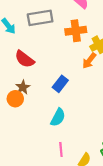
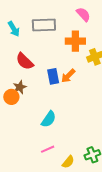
orange arrow: (89, 61) -> (68, 76), moved
blue rectangle: (60, 84) -> (53, 76), moved, turned -56
pink line: (61, 149) -> (48, 149), turned 64

